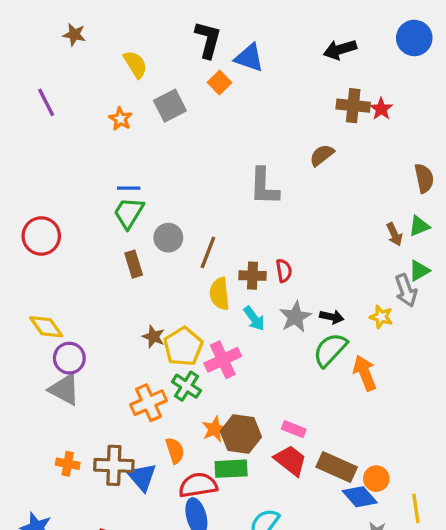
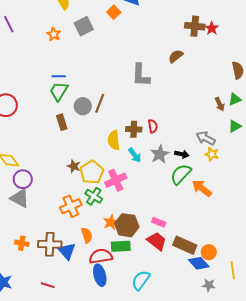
brown line: (208, 252) -> (100, 103), moved
gray arrow: (406, 290) -> (206, 138), moved, turned 138
orange arrow: (365, 373) -> (202, 188), turned -30

